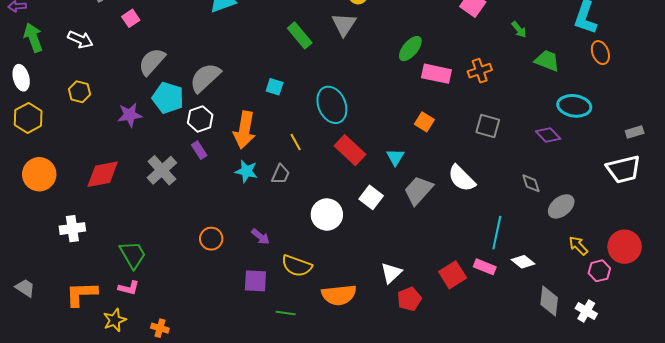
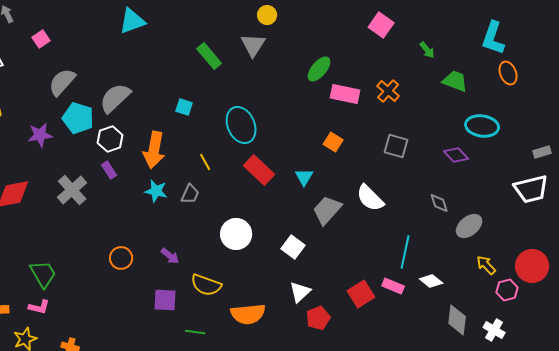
orange cross: (480, 71) -> (388, 91), turned -30
white square: (371, 197) -> (293, 247), moved

